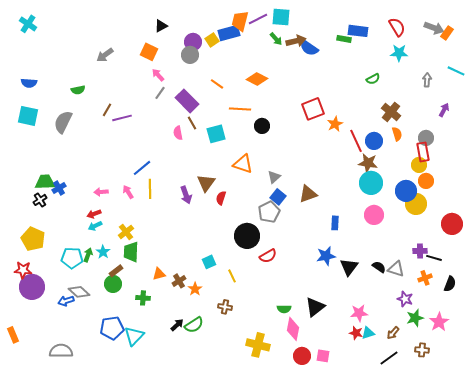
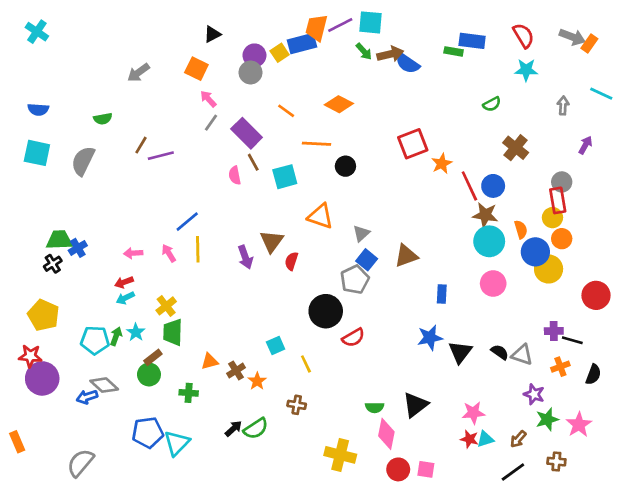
orange semicircle: (397, 134) -> (521, 229), moved
gray semicircle: (61, 351) -> (80, 463), turned -50

